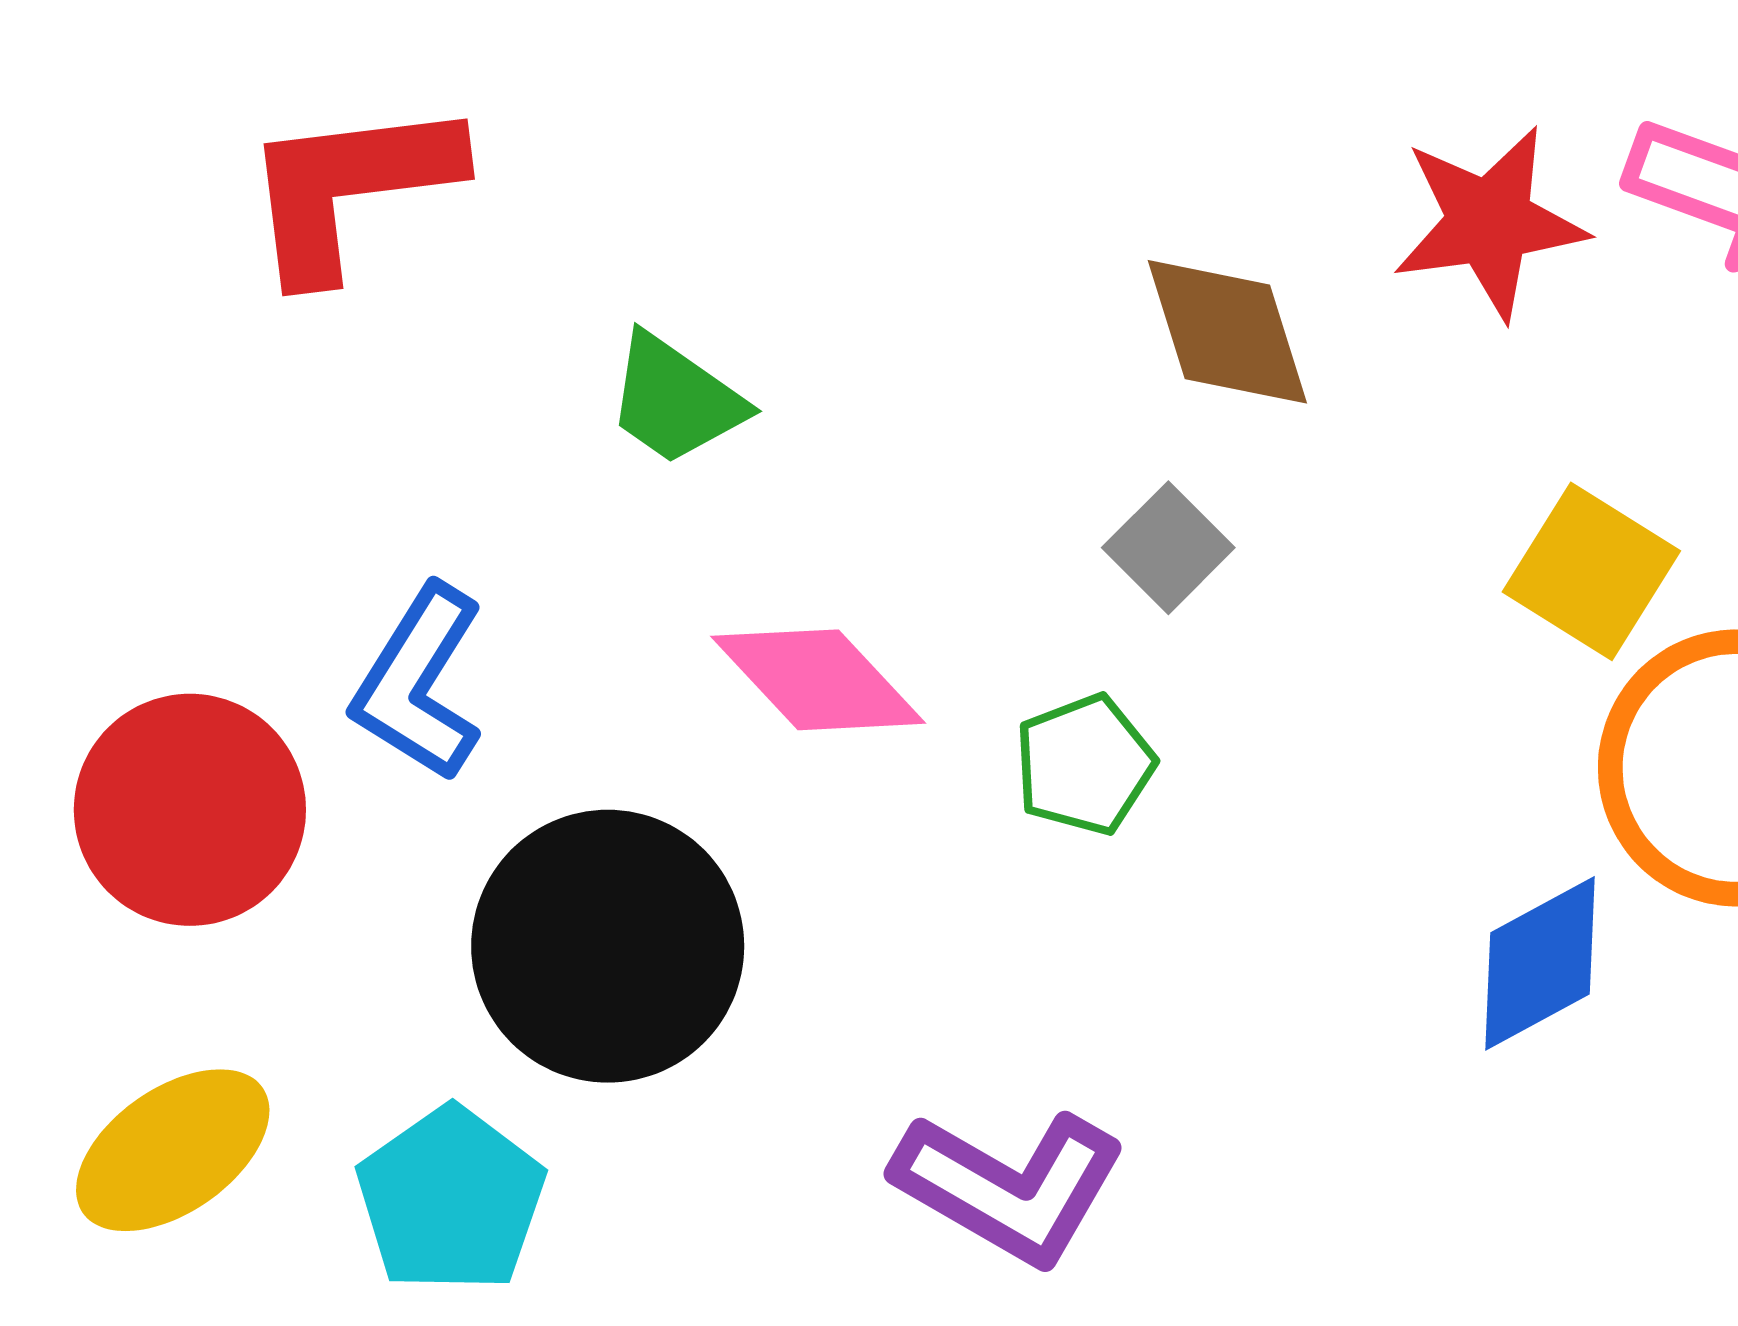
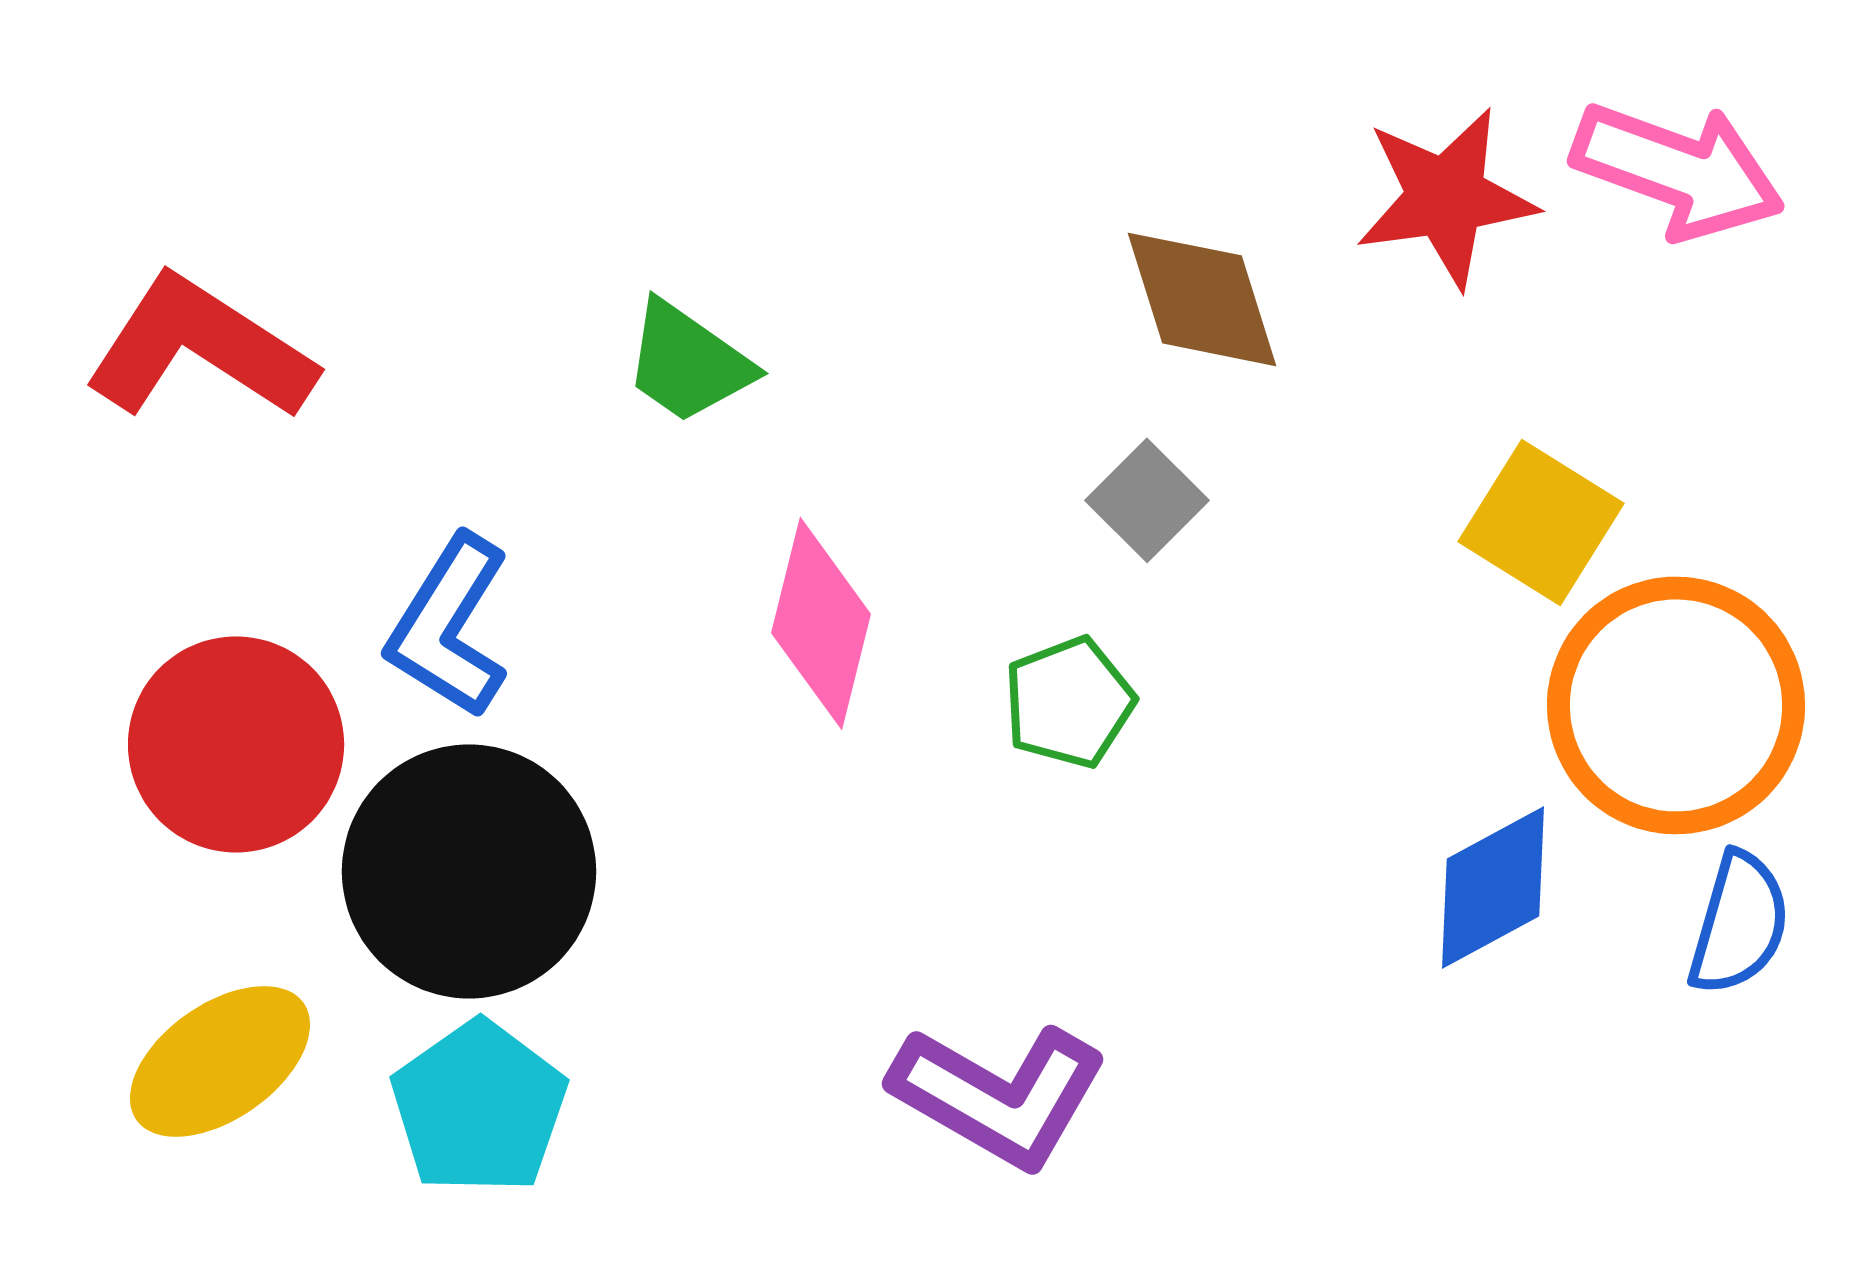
red L-shape: (350, 188) -> (200, 348), moved, turned 40
pink diamond: (818, 680) -> (821, 623), turned 57
black circle: (608, 946) -> (469, 871), moved

